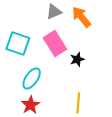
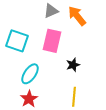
pink rectangle: (55, 43) -> (52, 41), turned 45
black star: (77, 59) -> (73, 65), moved

